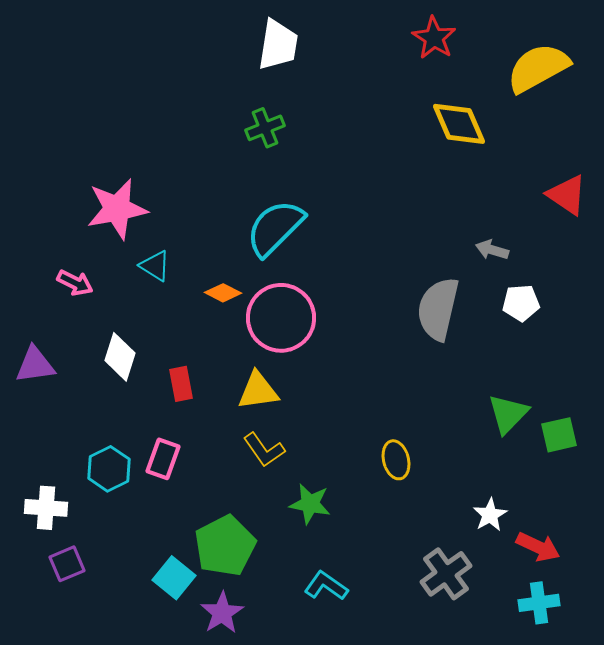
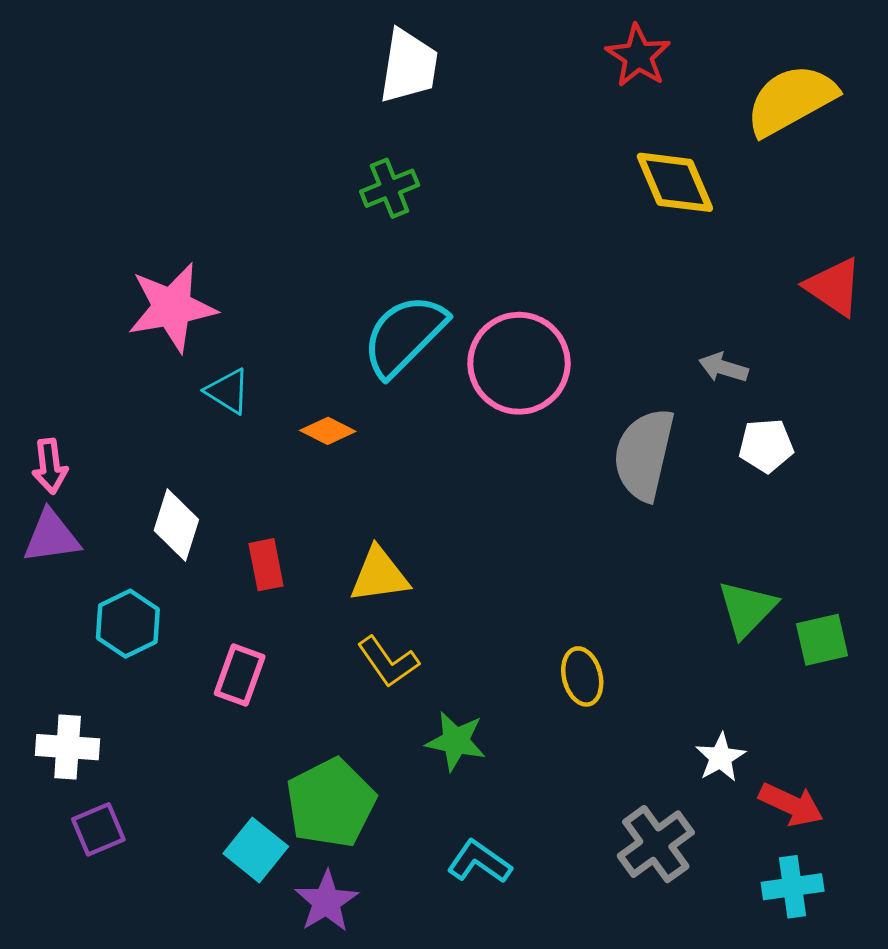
pink arrow: (75, 283) -> (50, 466), moved, turned 57
pink circle: (281, 318) -> (519, 363), moved
cyan hexagon: (109, 469) -> (128, 624), moved

